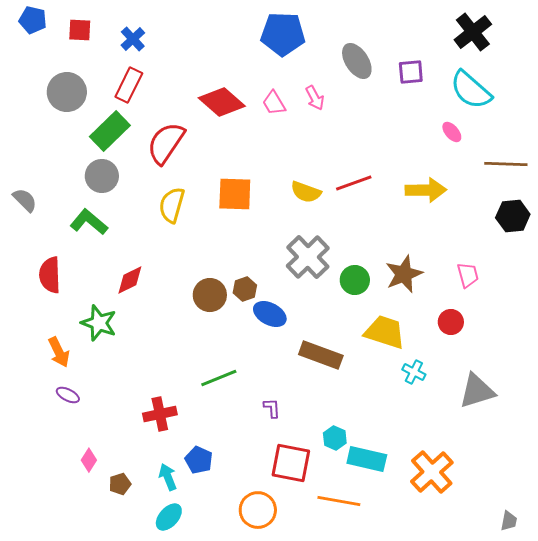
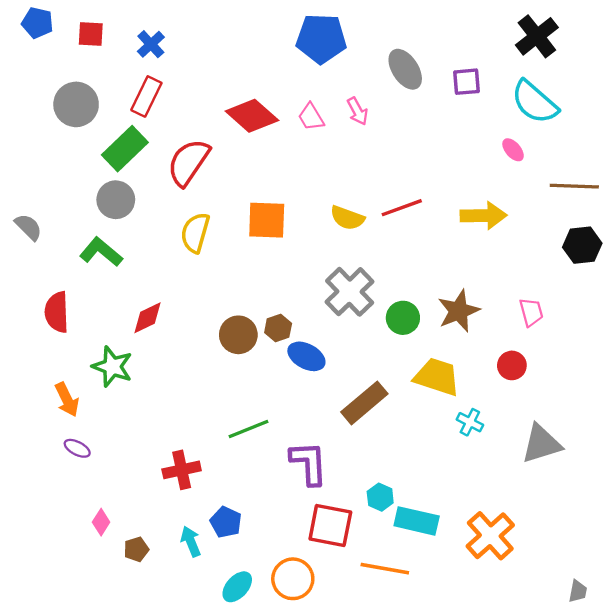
brown rectangle: (321, 355) -> (364, 403), turned -60
purple L-shape: (272, 408) -> (309, 463), size x2.0
cyan ellipse: (169, 517) -> (237, 587), moved

